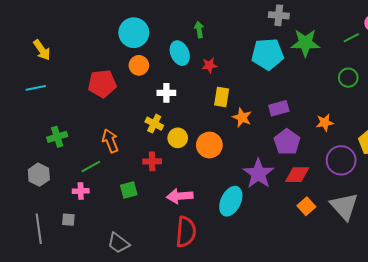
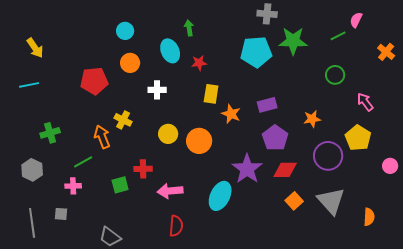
cyan circle: (134, 33) -> (125, 31), size x0.6
yellow cross: (154, 124) -> (123, 120), moved
red cross: (152, 161) -> (143, 169), moved
red semicircle: (186, 232) -> (176, 226), size x0.7

